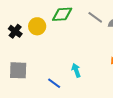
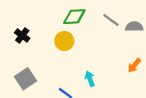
yellow circle: (37, 26) -> (64, 41), moved
gray square: (18, 70) -> (26, 79), turned -36

